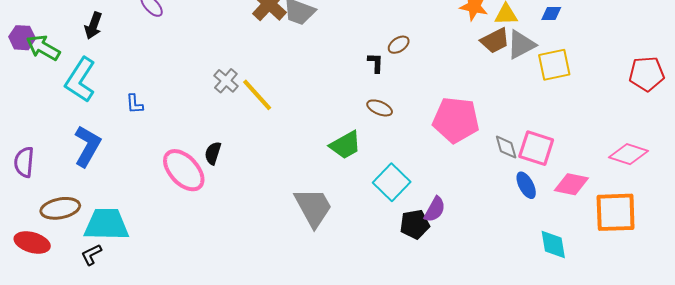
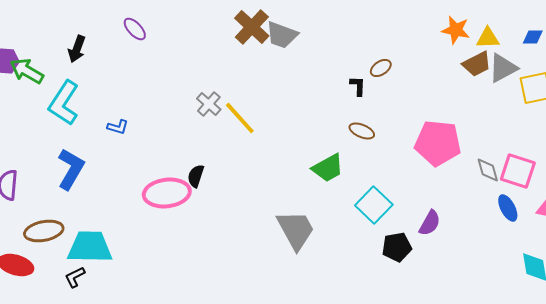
blue L-shape: (135, 104) -> (118, 127), turned -70
pink ellipse: (184, 170) -> (167, 193), turned -54
purple semicircle: (435, 209) -> (430, 223), moved

